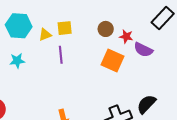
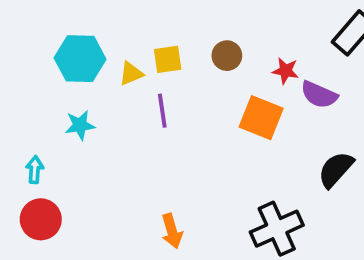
brown circle: (106, 29) -> (227, 56), moved
black semicircle: (146, 104) -> (336, 170), moved

